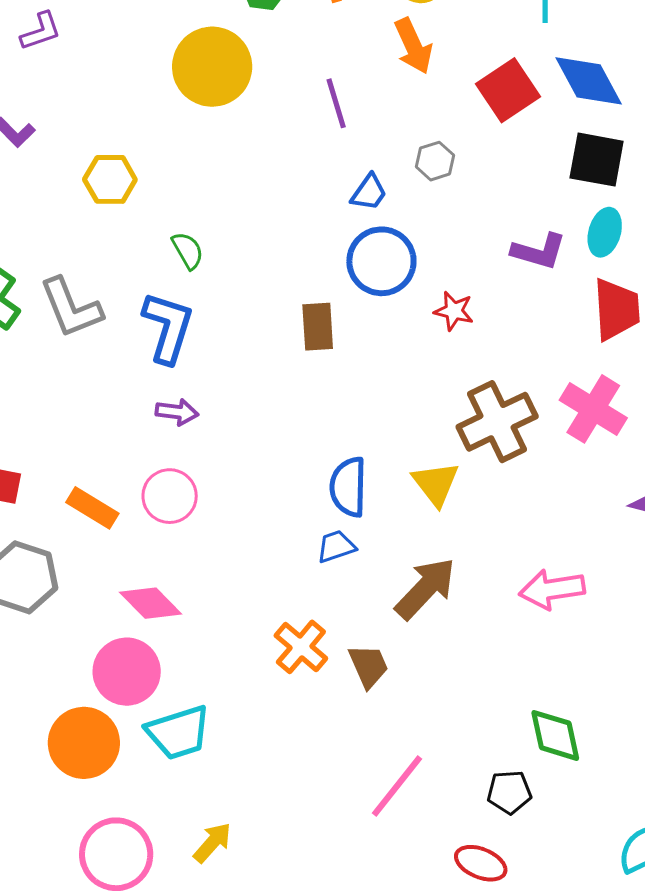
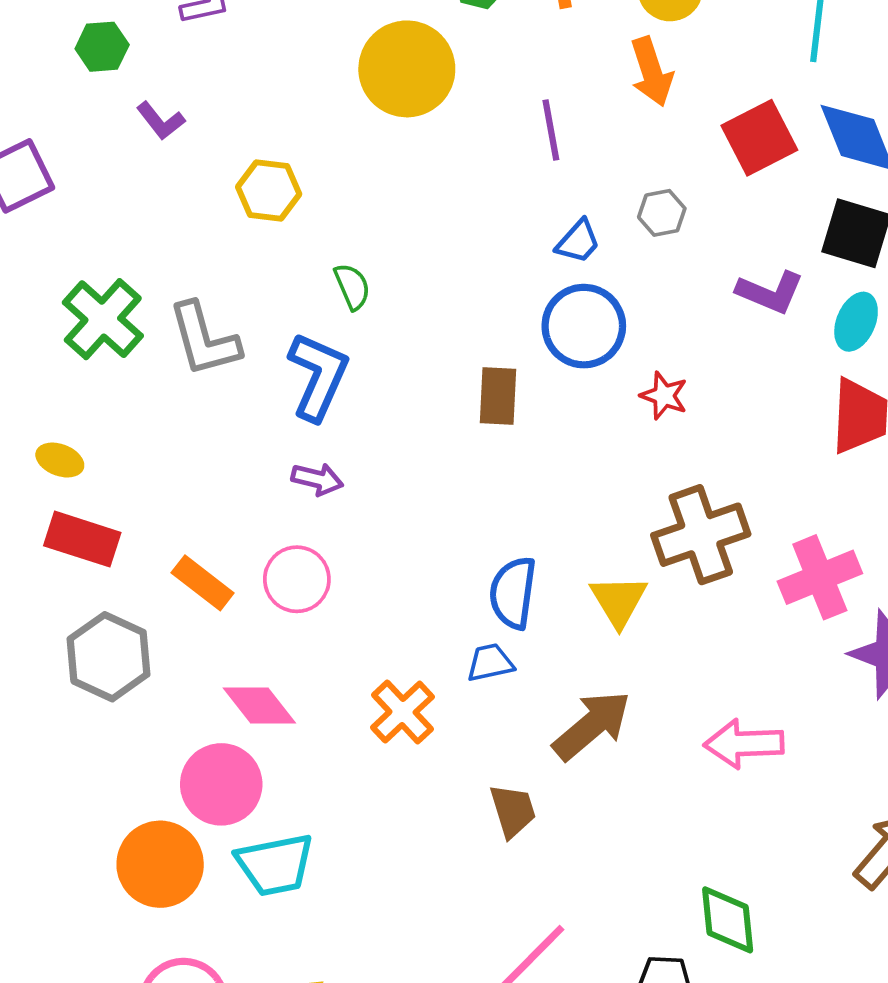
purple L-shape: (539, 251) -> (770, 292), moved
pink cross: (593, 409) -> (820, 577), moved, turned 30
orange cross: (301, 647) -> (402, 712), moved

